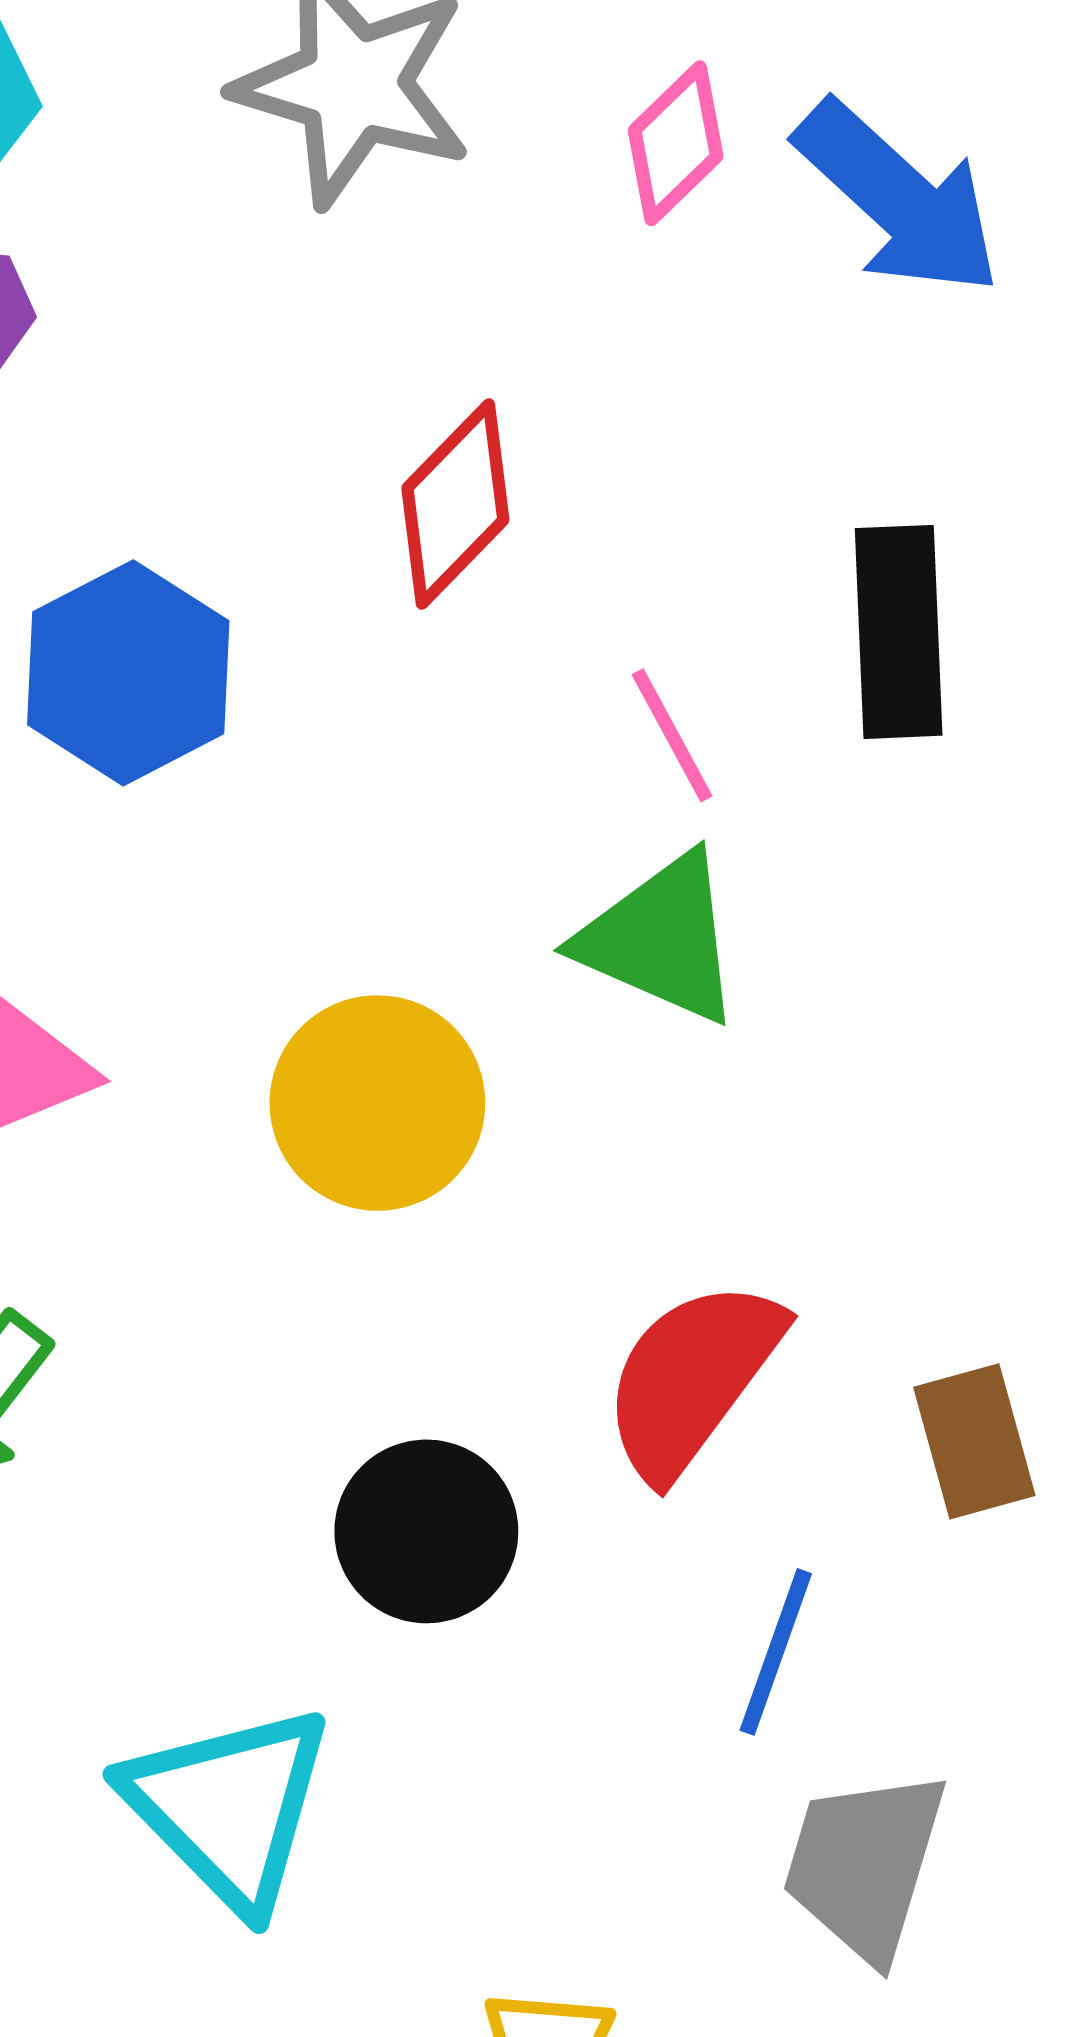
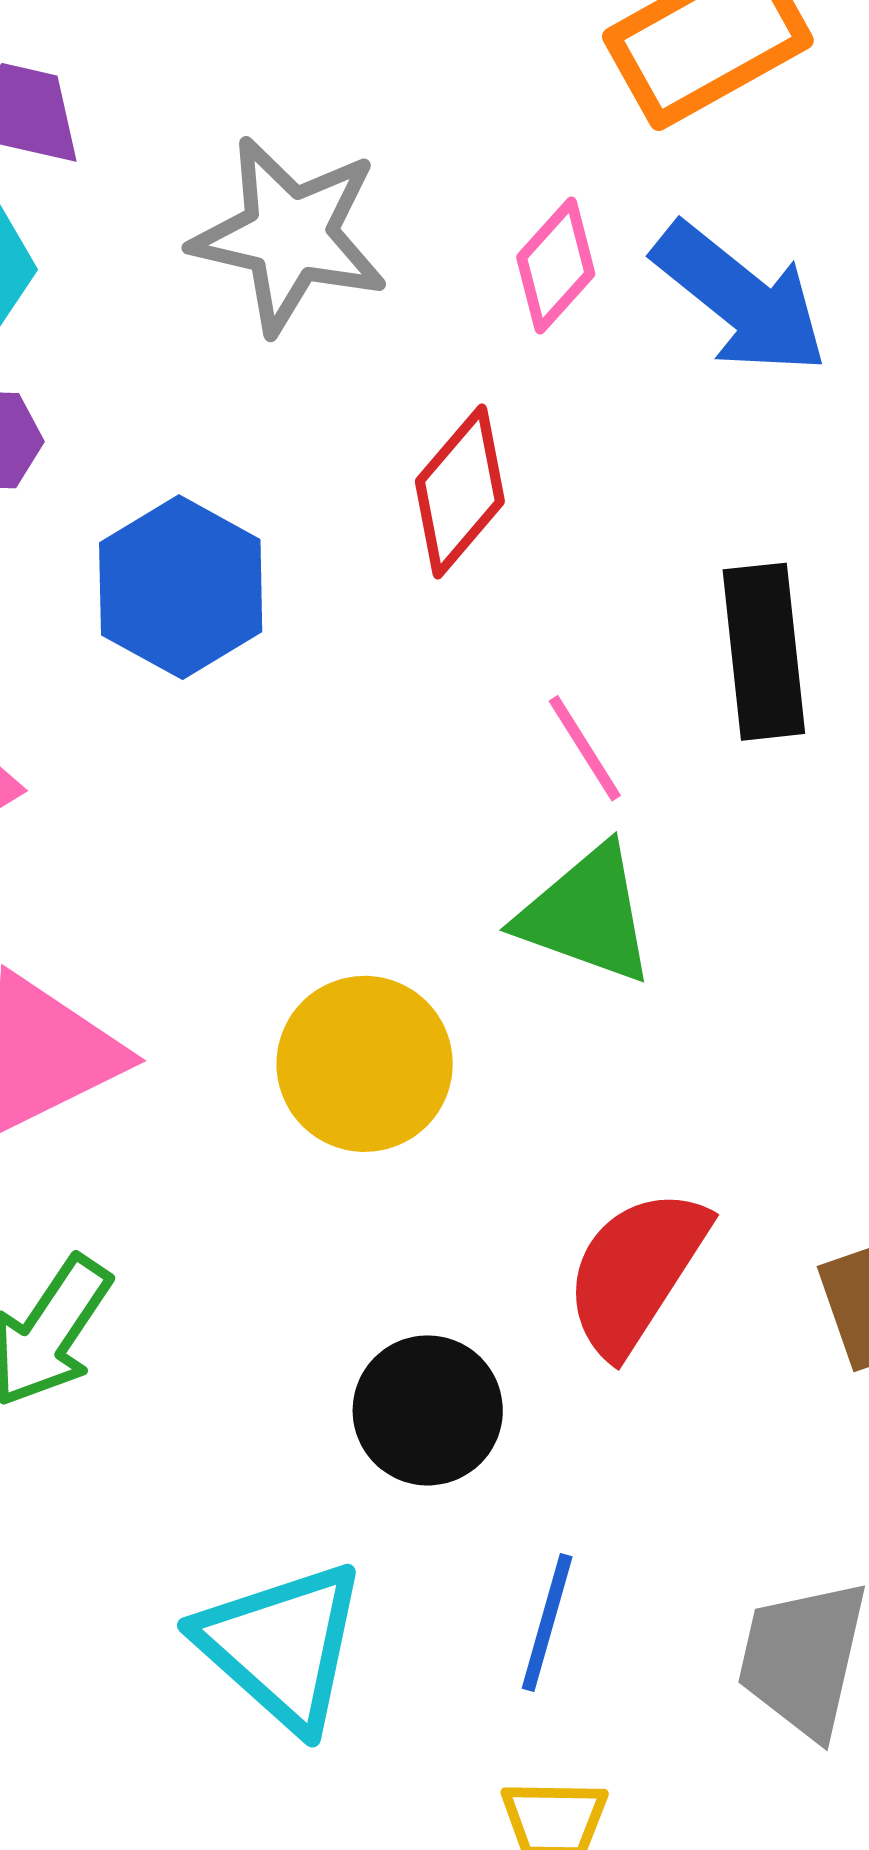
red diamond: (455, 504) -> (460, 491), moved
blue hexagon: (128, 673) -> (181, 587), moved
blue line: (776, 1652) -> (547, 1623), moved

